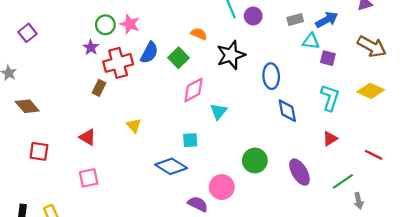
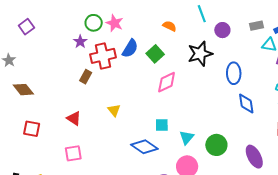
purple circle: (253, 16) -> (222, 30), moved
orange semicircle: (199, 34) -> (170, 26), moved
cyan triangle: (219, 111) -> (187, 137), moved

